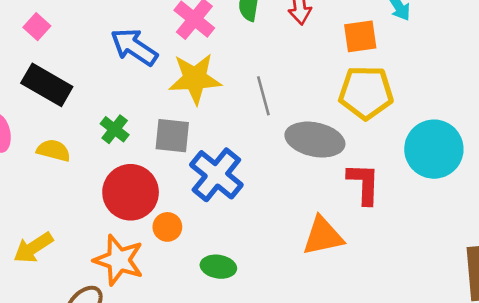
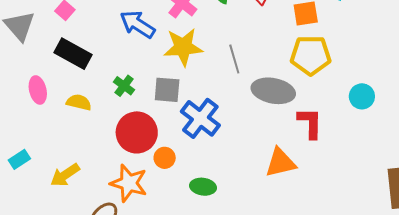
cyan circle: (434, 149) -> (362, 96), size x0.6

